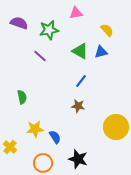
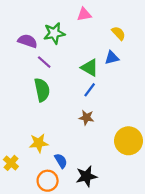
purple semicircle: (19, 23) -> (28, 41), moved
green triangle: (80, 51) -> (90, 68), moved
green semicircle: (22, 97) -> (42, 90), moved, size x1.5
blue semicircle: (55, 137) -> (61, 161), moved
black star: (78, 159) -> (86, 176), turned -30

